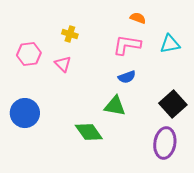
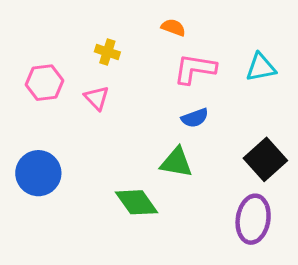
orange semicircle: (138, 18) -> (173, 27), moved

